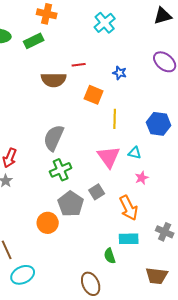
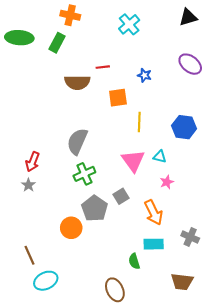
green rectangle: (34, 41) -> (57, 43), turned -36
orange square: (94, 95) -> (118, 98), turned -30

